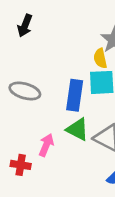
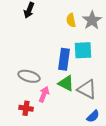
yellow semicircle: (100, 58) -> (71, 20), moved
gray ellipse: (25, 91) -> (29, 76), moved

